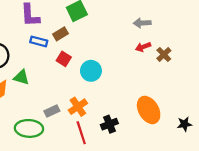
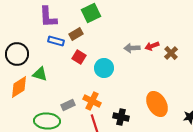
gray arrow: (142, 23) -> (132, 48), moved
orange cross: (78, 107) -> (92, 101), turned -30
black cross: (109, 124) -> (121, 117), turned 35

